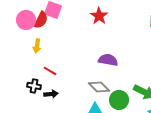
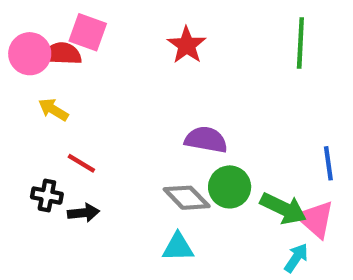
red semicircle: (41, 20) -> (62, 54), turned -114
yellow arrow: (37, 46) -> (53, 110), turned 112
green circle: (119, 100) -> (230, 187), moved

